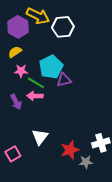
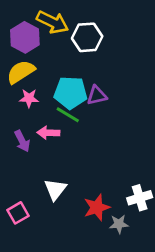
yellow semicircle: (15, 52) -> (21, 72), size x1.5
cyan pentagon: (51, 67) -> (71, 93), turned 30
purple triangle: (64, 80) -> (97, 95), moved
green line: (36, 83) -> (68, 115), moved

